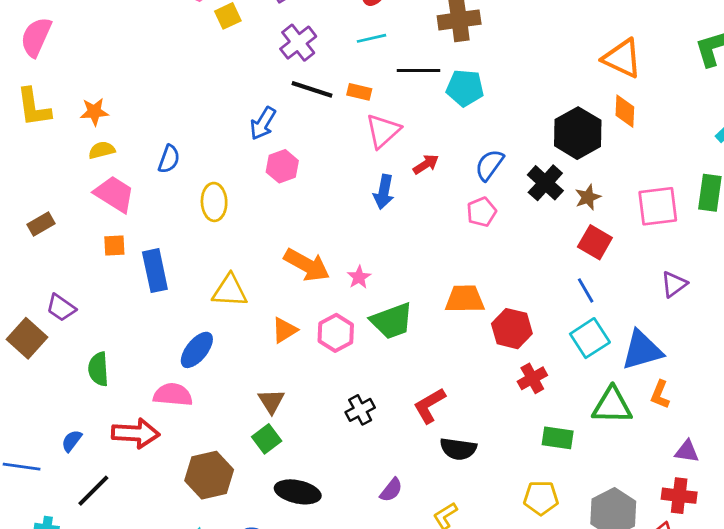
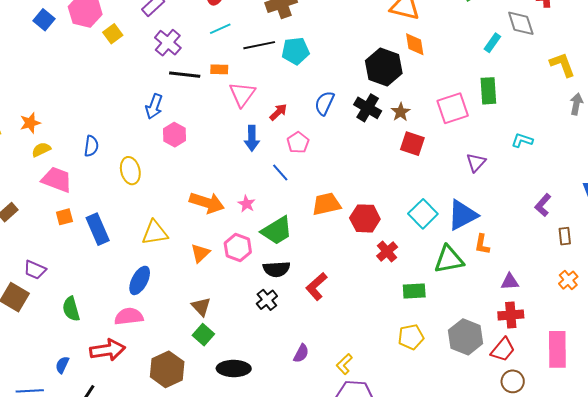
pink pentagon: (482, 212) -> (298, 143), moved
blue line: (586, 290) -> (280, 172), moved
black semicircle: (458, 449) -> (276, 269), moved

